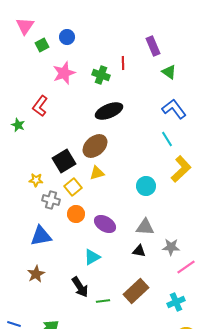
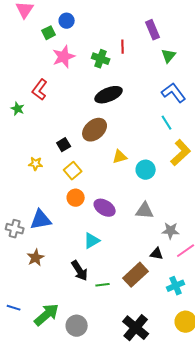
green square: (42, 45) -> (49, 33), moved
green triangle: (169, 72) -> (169, 56), turned 35
black square: (64, 161) -> (64, 145), size x0.6
yellow triangle: (97, 173) -> (120, 157), moved
gray cross: (51, 200) -> (15, 229), moved
black triangle: (139, 251) -> (157, 254), moved

